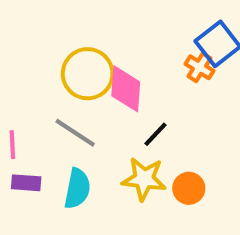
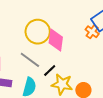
black line: (155, 134) -> (50, 71), moved

